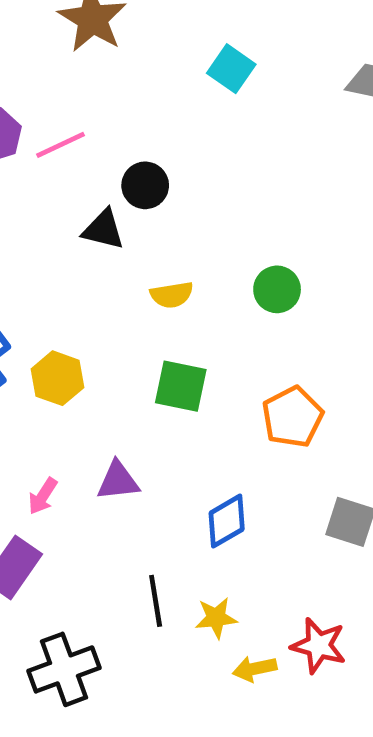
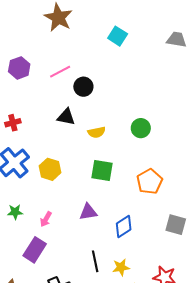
pink line: (60, 145) -> (60, 72), moved
black triangle: (103, 230) -> (66, 117), moved
purple triangle: (118, 481) -> (88, 212), moved

